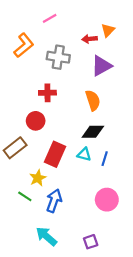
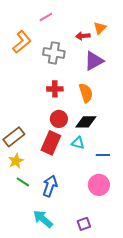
red cross: (47, 93) -> (55, 89), moved
red circle: (36, 121) -> (59, 119), moved
blue line: (105, 159) -> (103, 155), moved, turned 72
yellow star: (38, 178) -> (16, 161), moved

